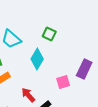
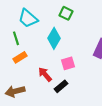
pink square: (63, 82) -> (68, 63), moved

